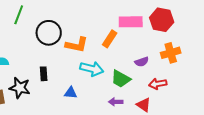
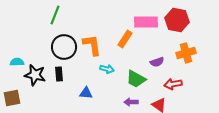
green line: (19, 15) -> (55, 15), moved
black circle: (49, 33) -> (64, 47), moved
orange L-shape: (77, 45) -> (92, 45), turned -110
cyan arrow: (92, 69) -> (107, 69), size x0.6
black star: (20, 88) -> (35, 75), moved

